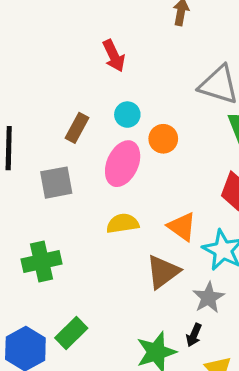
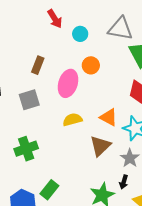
cyan circle: (127, 115) -> (80, 34), moved

